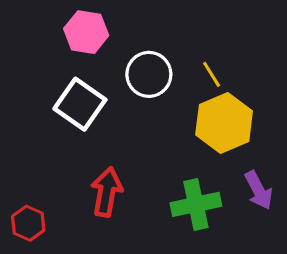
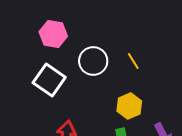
yellow hexagon: (224, 123) -> (129, 106), moved, size x0.7

